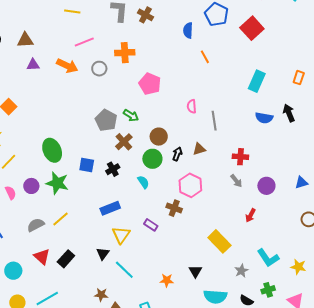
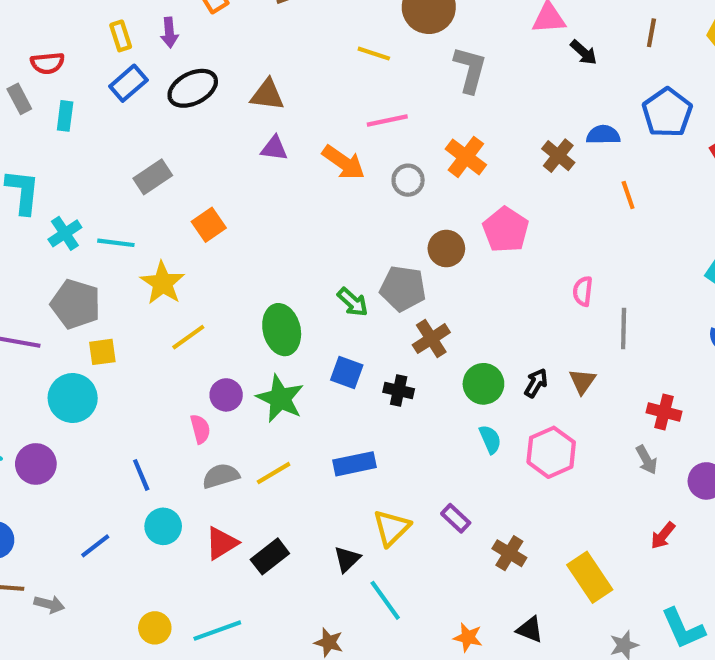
brown cross: (145, 15) -> (558, 156), moved
blue semicircle: (188, 30) -> (603, 135), turned 77
orange cross: (125, 53) -> (466, 157), turned 30
green arrow: (131, 115) -> (353, 302), moved
gray pentagon: (106, 120) -> (403, 288), turned -30
brown circle: (159, 137) -> (446, 249), moved
brown triangle: (199, 149) -> (582, 381), turned -48
black cross: (113, 169) -> (399, 390), turned 32
cyan semicircle: (143, 182) -> (490, 439), moved
pink semicircle: (11, 193) -> (200, 429), moved
blue rectangle: (110, 208) -> (355, 464), moved
brown cross: (174, 208) -> (509, 553), moved
red triangle: (42, 257) -> (222, 543), turned 36
cyan circle: (13, 271) -> (163, 526), moved
black triangle: (195, 271) -> (530, 630), turned -48

